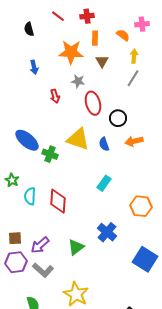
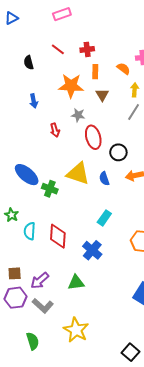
blue cross: (107, 232) -> (92, 250), moved
green triangle: (76, 247) -> (76, 283), turned 30

